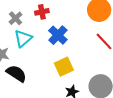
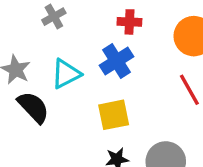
red cross: (42, 12) -> (129, 22), moved
cyan triangle: (23, 38) -> (66, 74), moved

